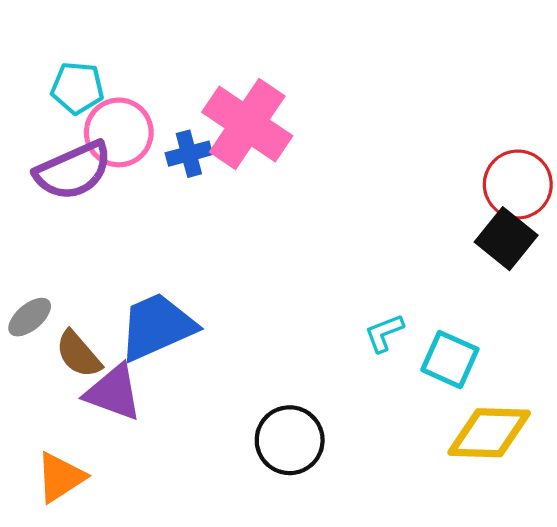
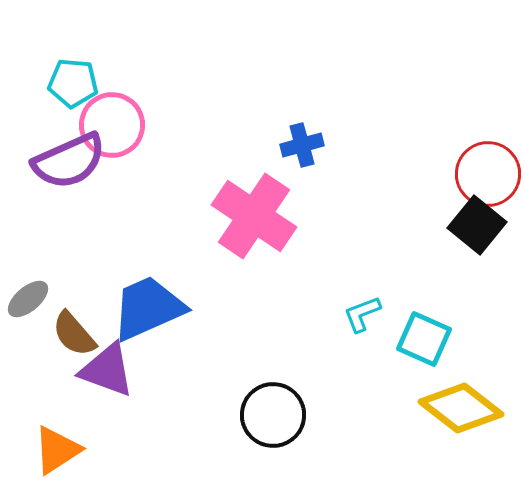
pink cross: (247, 124) -> (254, 216), moved
blue cross: (189, 154) -> (302, 145), moved
yellow diamond: (489, 433) -> (461, 408), turned 36

